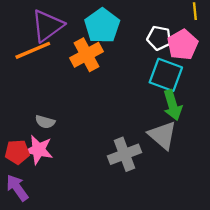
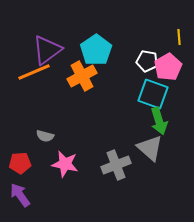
pink star: (38, 150) -> (65, 164), moved

